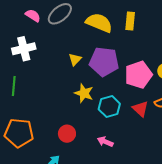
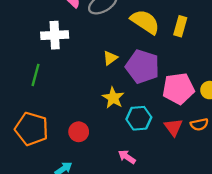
red circle: (67, 134) -> (79, 132), moved

